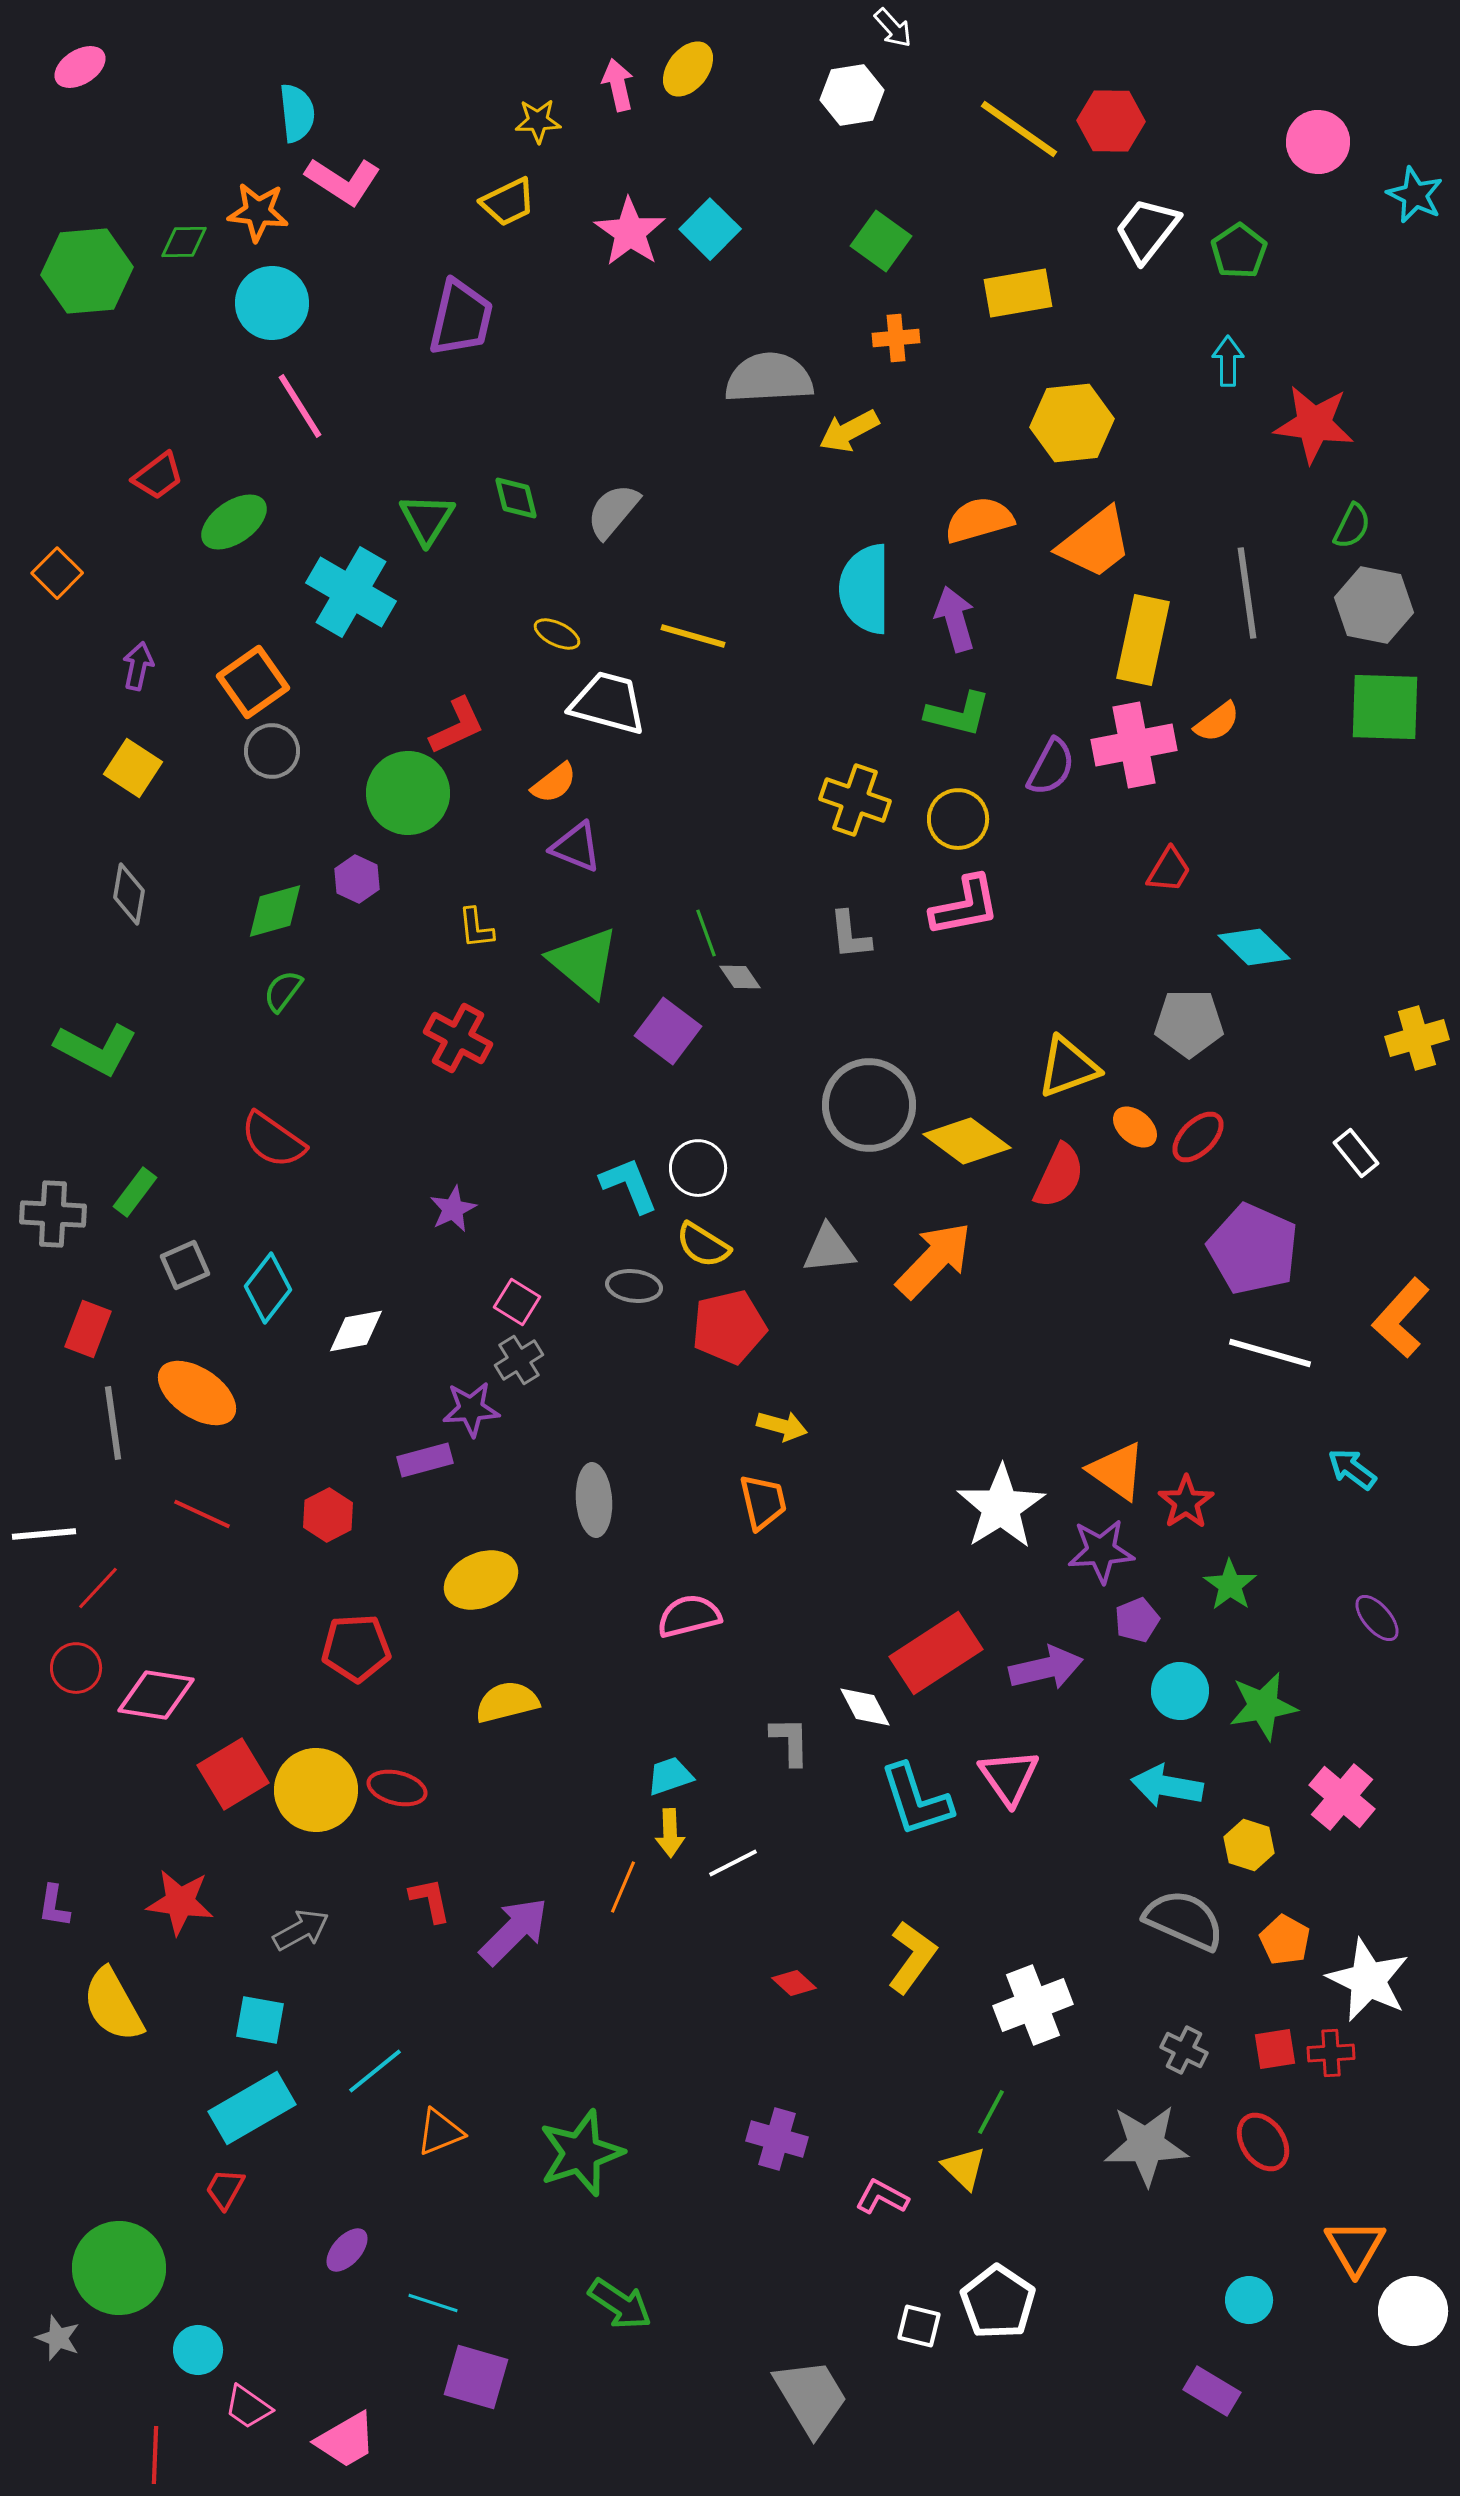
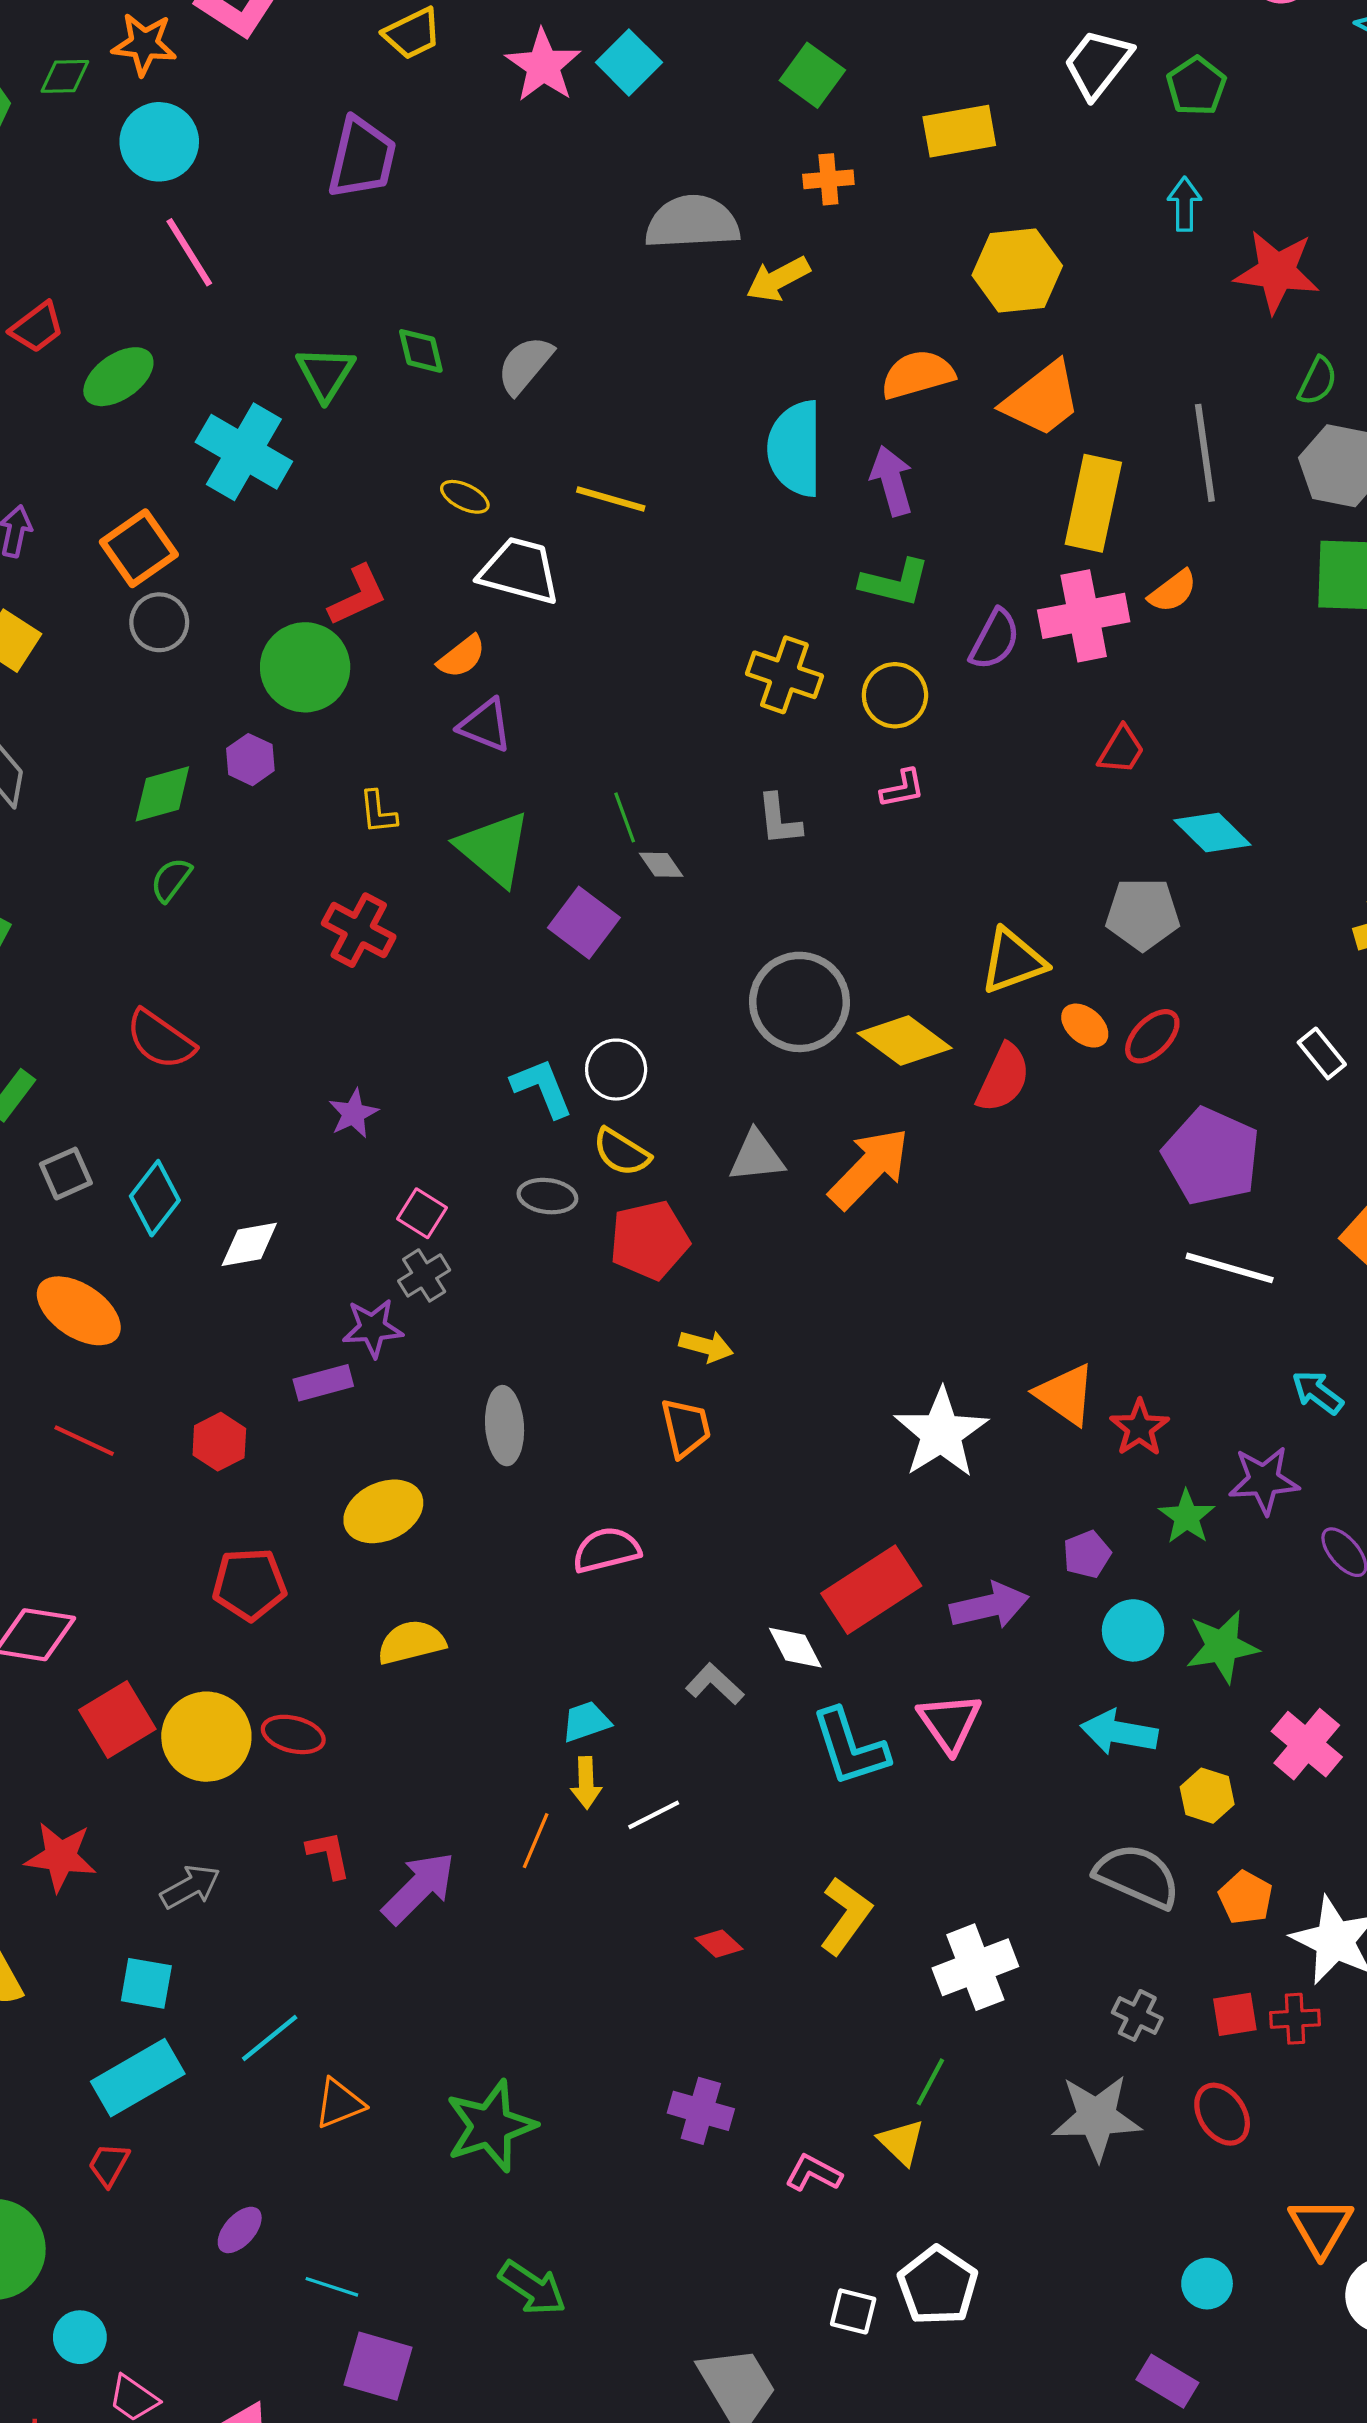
pink L-shape: (965, 906) -> (902, 789), size x0.6
purple star: (1101, 1551) -> (1264, 1480), moved
gray L-shape: (790, 1741) -> (715, 1684), turned -46

